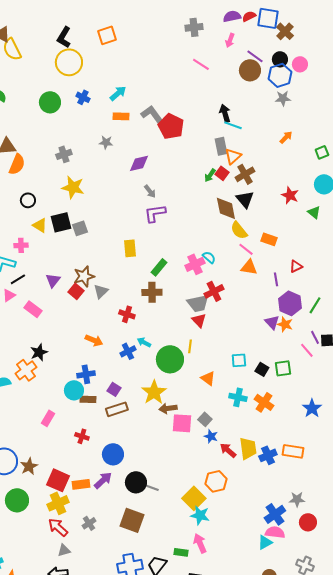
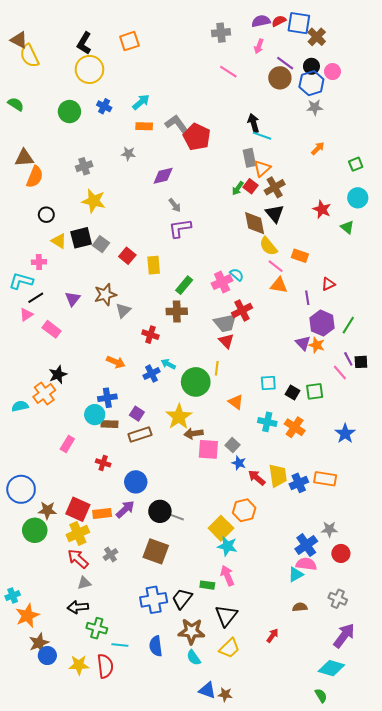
gray square: (80, 228) -> (101, 244), turned -35
red square: (76, 291) -> (127, 256), moved
brown star: (29, 466) -> (47, 510), moved, turned 30

